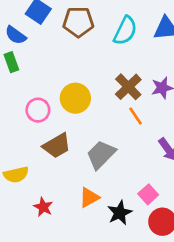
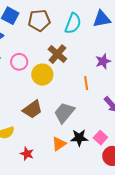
brown cross: (128, 87) -> (57, 54), moved
pink circle: (38, 110) -> (19, 62), moved
orange line: (136, 116) -> (86, 83), turned 32
black star: (120, 213) -> (79, 138), moved, turned 30

